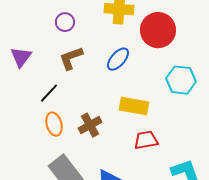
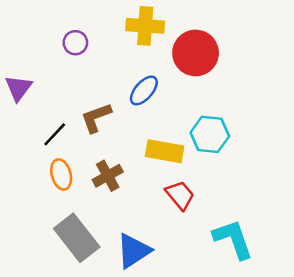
brown L-shape: (71, 58) -> (96, 118), moved
cyan hexagon: (181, 80) -> (210, 134), moved
red trapezoid: (146, 140) -> (180, 195), turned 60

